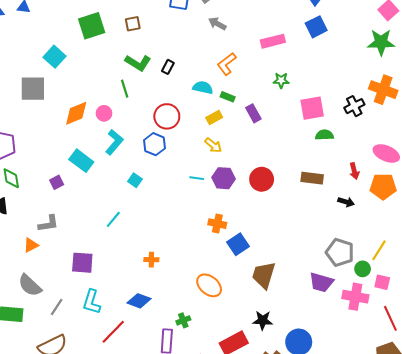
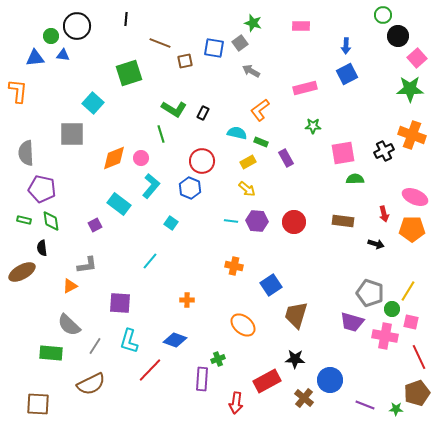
brown square: (133, 24) -> (185, 61), moved
orange cross: (217, 224) -> (234, 266), moved

